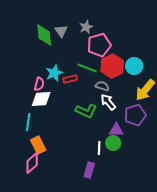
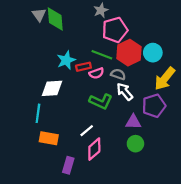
gray triangle: (61, 31) -> (39, 15), moved
pink semicircle: (39, 84) -> (96, 73), moved, turned 56
green circle: (113, 143) -> (135, 144), moved
orange rectangle: (38, 145) -> (49, 138), turned -54
white line: (99, 148) -> (87, 131), moved, turned 48
pink diamond: (32, 163) -> (94, 149), moved
purple rectangle: (89, 170) -> (68, 165), moved

